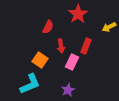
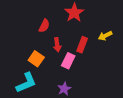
yellow arrow: (109, 27) -> (105, 36), moved

